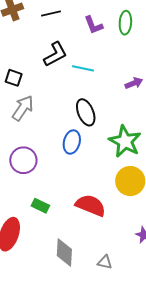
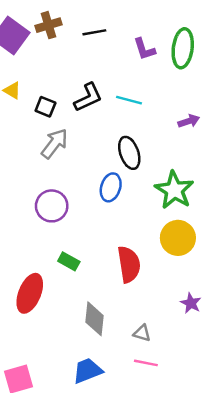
green ellipse: (125, 23) -> (183, 48), size x1.4
black L-shape: (55, 54) -> (88, 97), moved
red semicircle: (91, 205) -> (129, 264), turned 56

